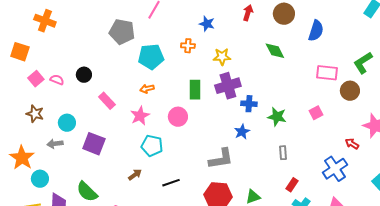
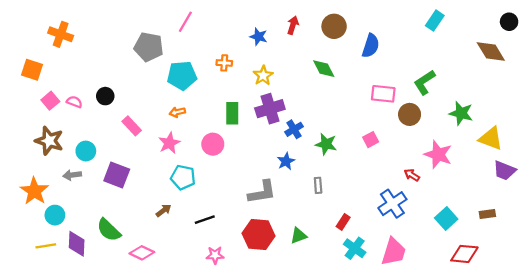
blue star: (207, 24) -> (259, 37), moved
yellow star: (222, 57) -> (263, 76), turned -30
blue cross: (249, 104) -> (294, 129), turned -35
brown star: (35, 114) -> (49, 141), size x1.4
gray rectangle: (283, 153) -> (318, 185), moved

